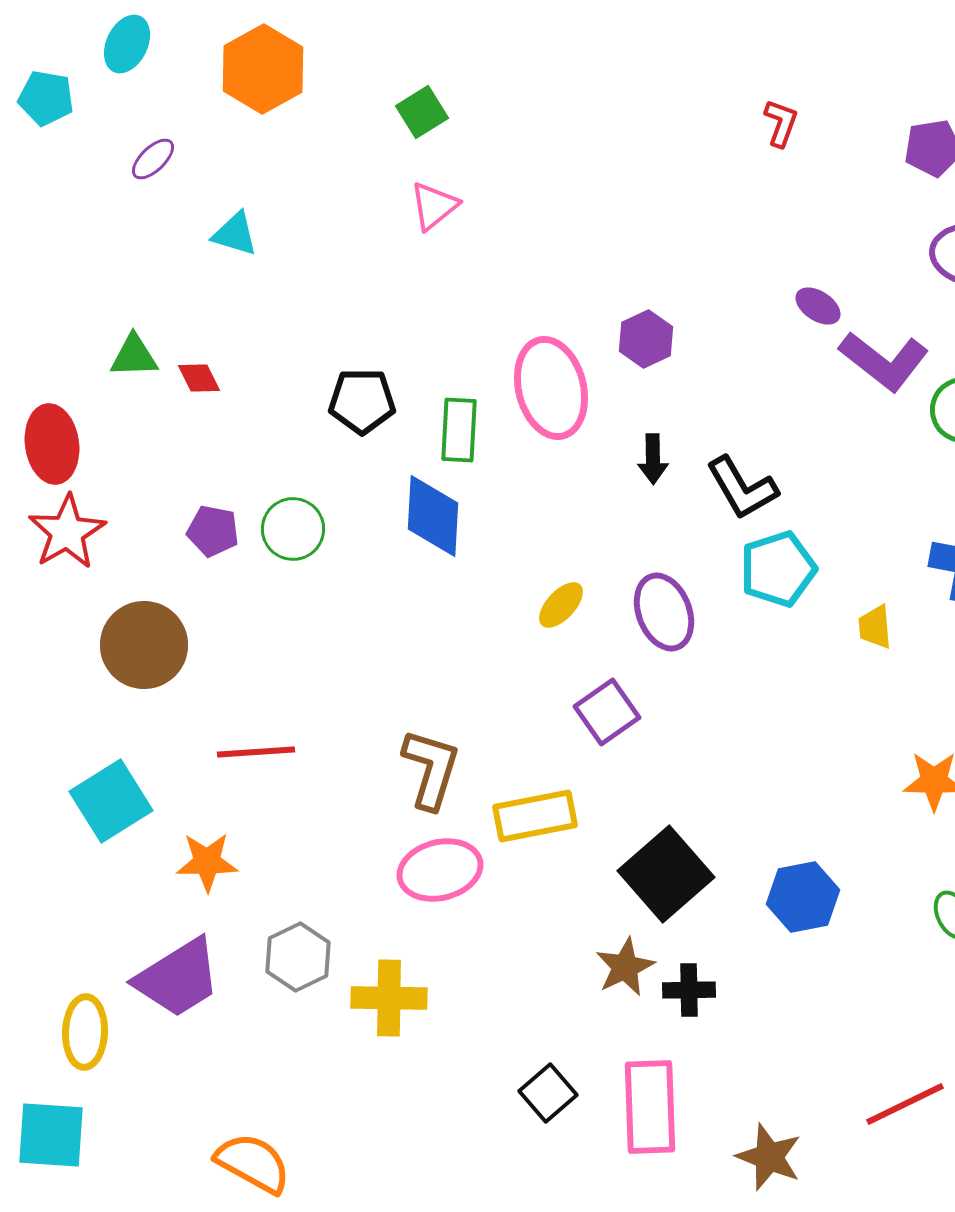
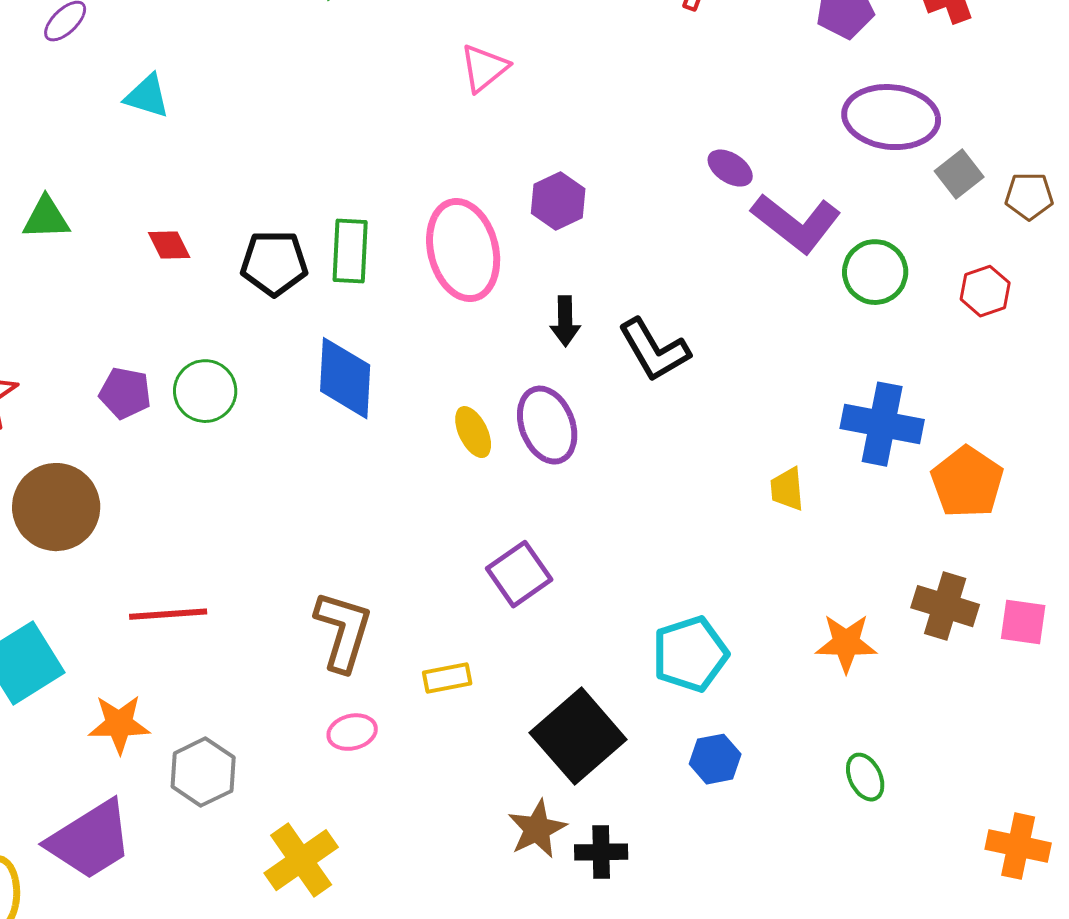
pink triangle: (434, 206) -> (484, 68), moved
red diamond: (199, 378) -> (169, 245), moved
green rectangle: (459, 430) -> (350, 251), moved
cyan pentagon: (778, 569) -> (690, 654), moved
yellow ellipse: (561, 605) -> (473, 432), moved, turned -69
purple ellipse: (664, 612) -> (547, 425), moved
yellow rectangle: (535, 816) -> (447, 678), size x0.6
pink ellipse: (440, 870) -> (352, 732), size x0.6
blue hexagon: (803, 897) -> (715, 759), size x0.7
gray hexagon: (298, 957) -> (203, 772), moved
yellow cross: (389, 998) -> (301, 860), turned -36

